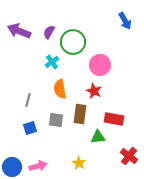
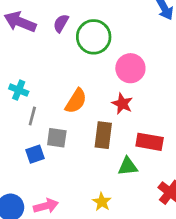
cyan cross: (52, 62) -> (19, 90), moved, turned -32
orange semicircle: (60, 89) -> (76, 101), turned -138
gray square: (56, 120) -> (57, 138), moved

